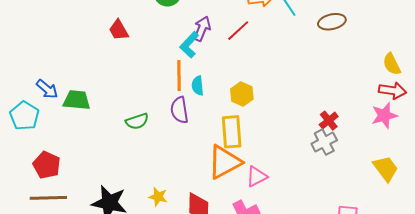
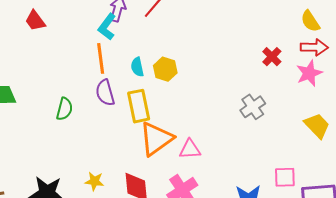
cyan semicircle: (198, 86) -> (137, 67), moved
green semicircle: (137, 121) -> (64, 109), turned -50
red cross: (329, 121) -> (272, 57), moved
yellow rectangle: (232, 132) -> (139, 106), moved
pink triangle: (257, 177) -> (190, 149), turned 30

